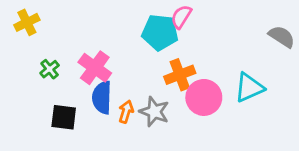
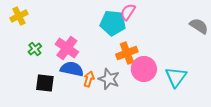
cyan triangle: (249, 88) -> (176, 77), moved, turned -30
blue semicircle: (102, 97) -> (72, 69), turned 100

